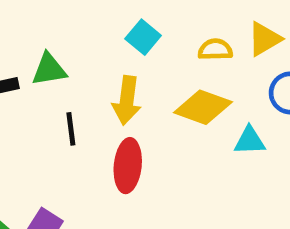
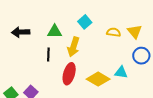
yellow triangle: (264, 39) -> (135, 32), turned -49
green triangle: (49, 69) -> (55, 32), moved
yellow diamond: (203, 107) -> (98, 79), moved

